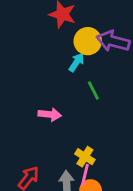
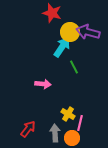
cyan arrow: (76, 62) -> (62, 47), size x1.5
pink line: (85, 175) -> (80, 123), moved

